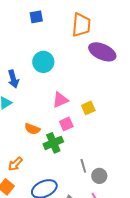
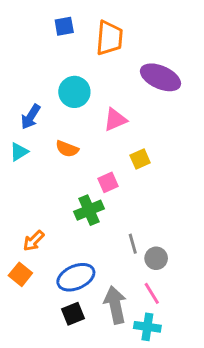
orange trapezoid: (81, 25) -> (109, 38), moved
blue arrow: (13, 79) -> (31, 117), turned 48
pink triangle: (60, 100) -> (115, 120), moved
orange semicircle: (32, 129) -> (67, 149), moved

